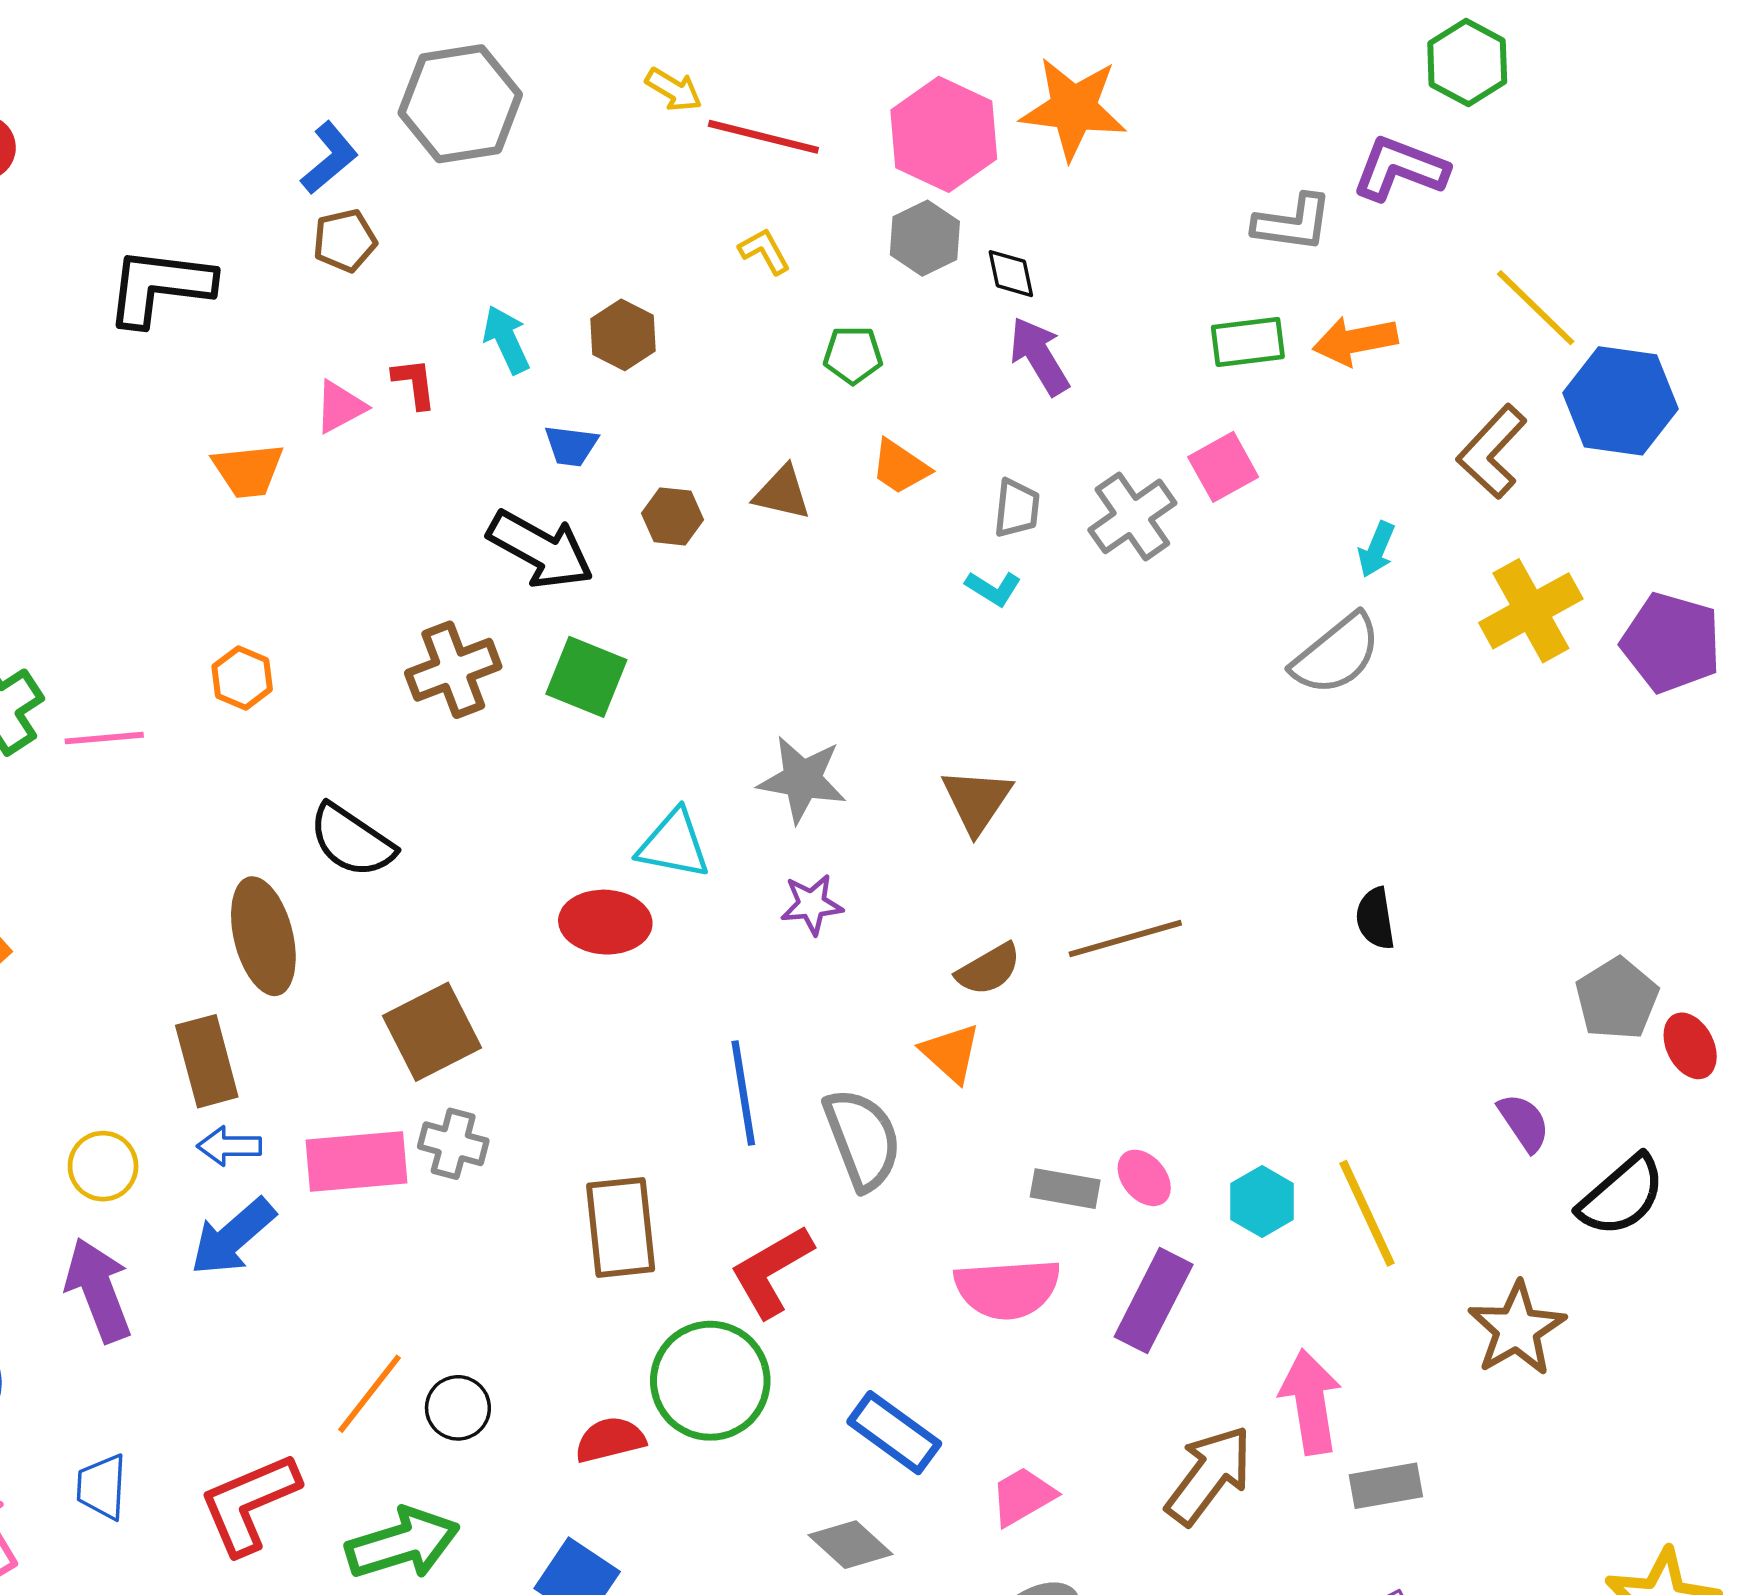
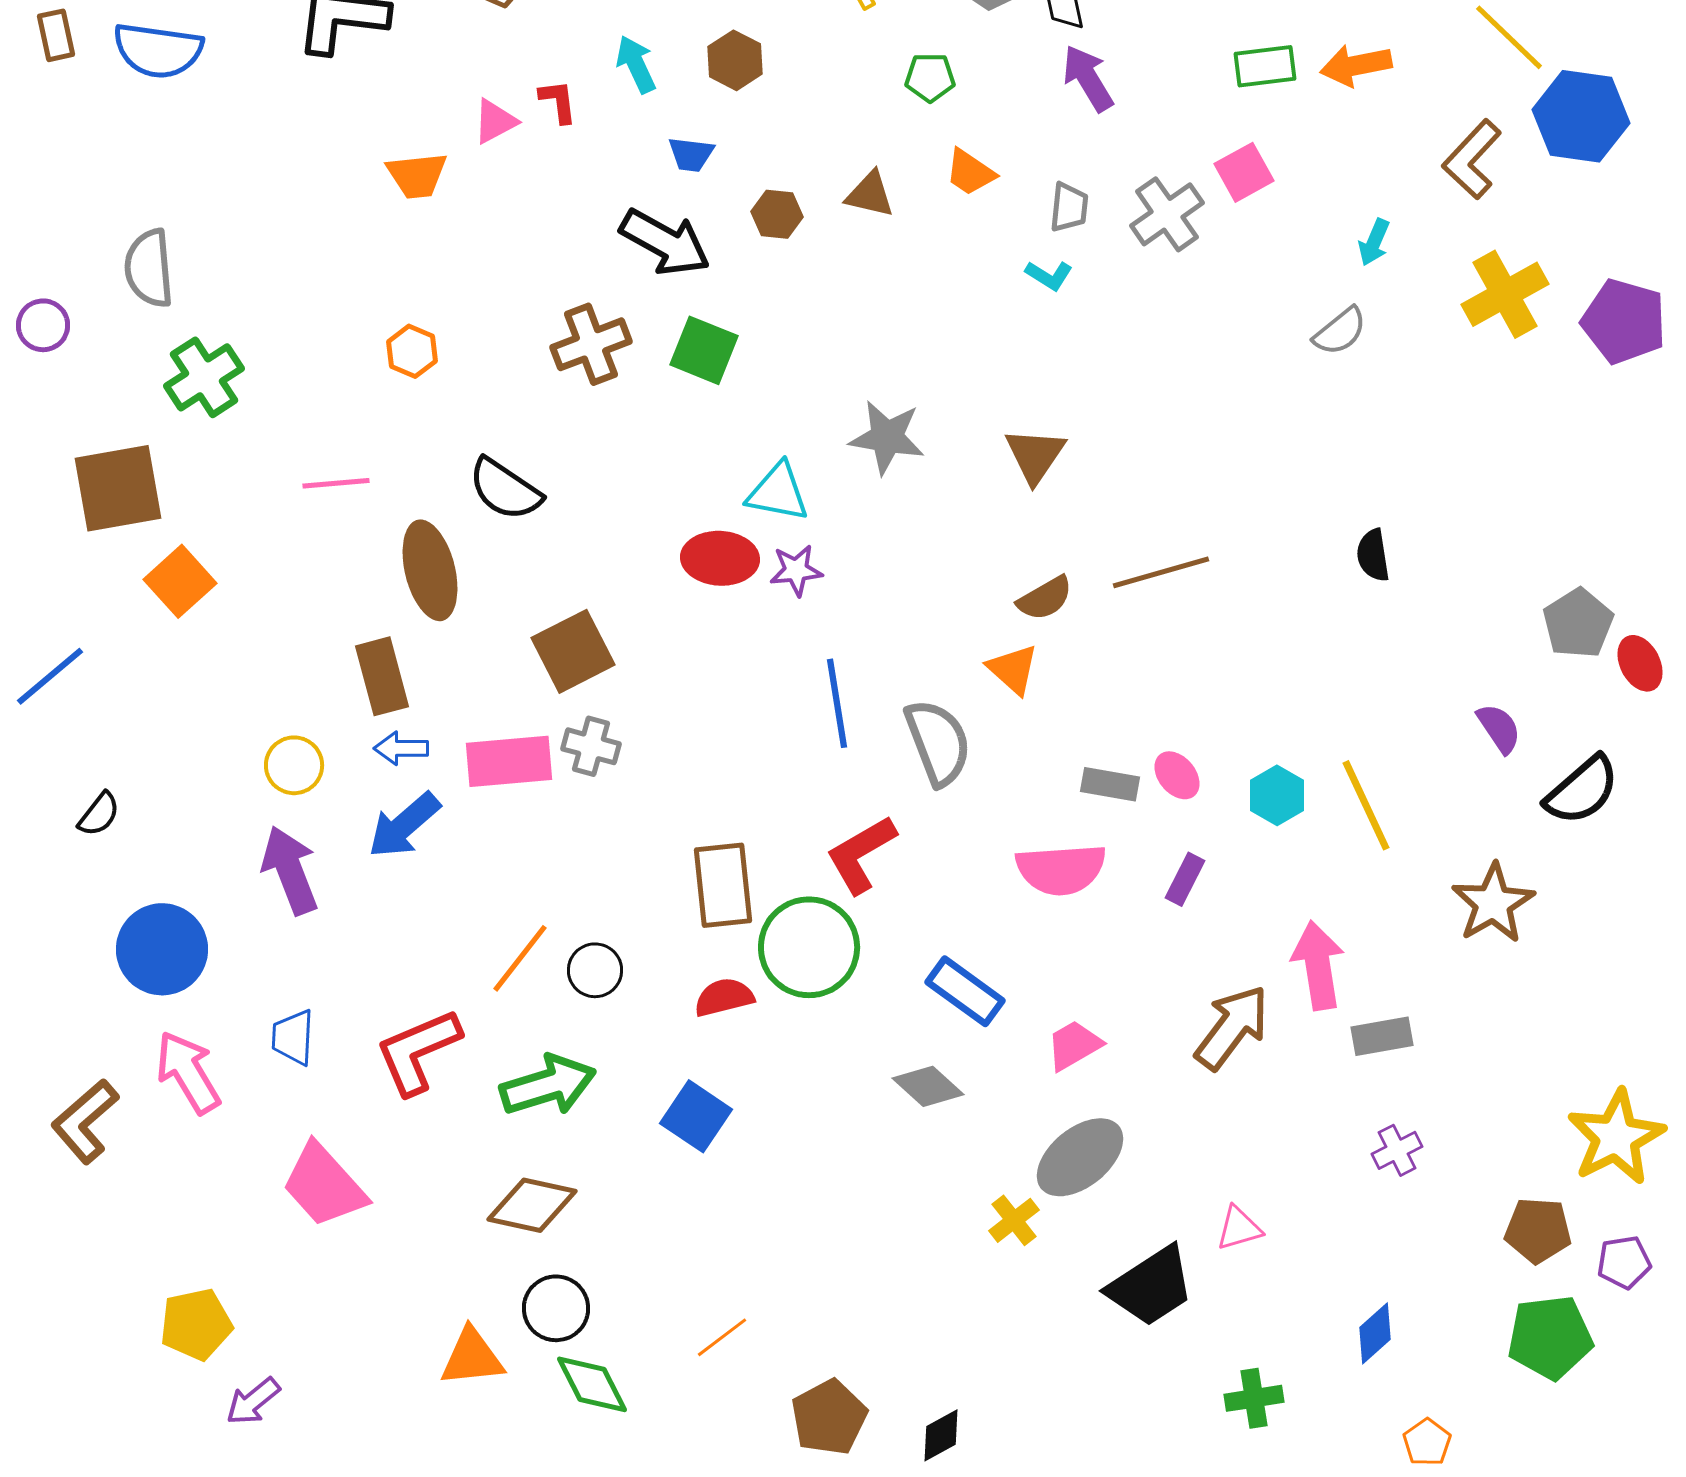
gray semicircle: (1336, 654) -> (1340, 331), size x0.7
pink line: (104, 738) -> (336, 483), moved
purple star: (812, 904) -> (796, 570), moved
brown rectangle: (621, 1227) -> (723, 885), moved
purple rectangle: (1154, 1301) -> (1185, 879), size x0.6

